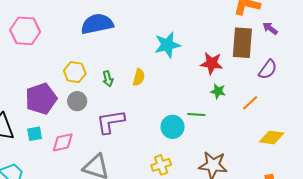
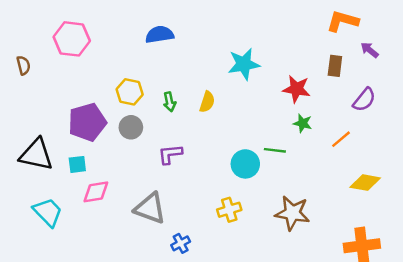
blue semicircle: (97, 24) -> (160, 35), size x0.7
brown rectangle: (242, 43) -> (335, 66), size x0.6
purple L-shape: (110, 122) -> (170, 154), size x0.7
pink diamond: (63, 142) -> (96, 192), moved

